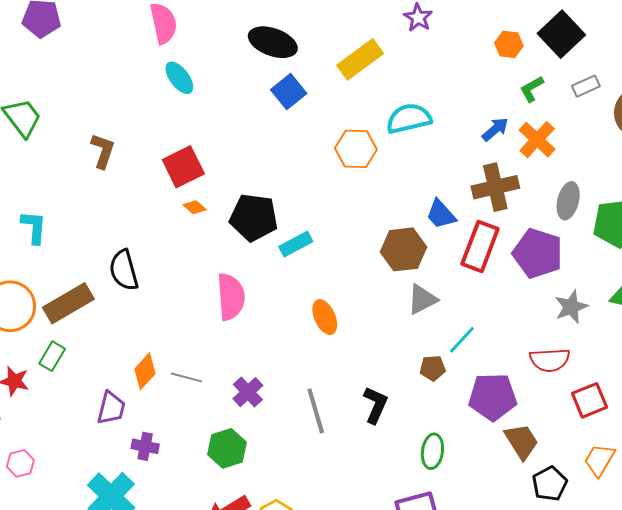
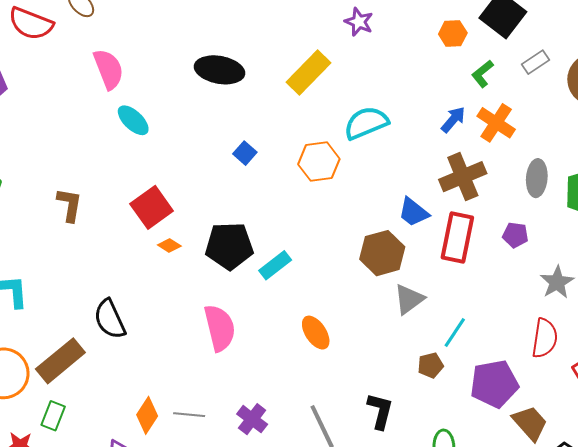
blue square: (289, 92) -> (245, 153), moved, size x0.7
purple pentagon: (538, 253) -> (515, 235), size x0.5
red semicircle: (550, 360) -> (545, 338), turned -69

